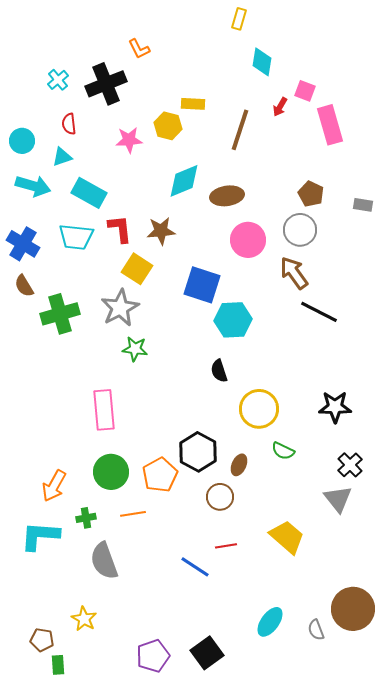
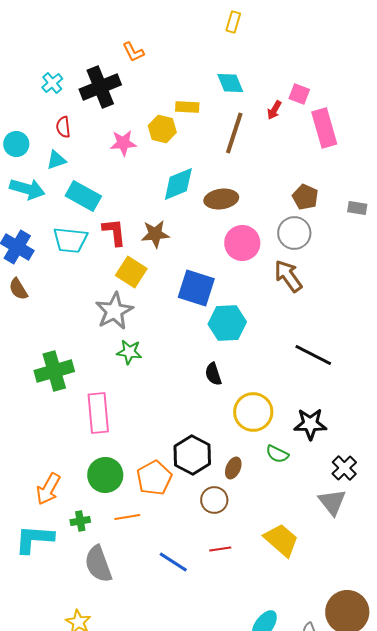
cyan diamond: (262, 62) -> (230, 83), moved, turned -32
black line: (319, 312) -> (313, 355), moved
green cross: (60, 314) -> (54, 371), moved
black star: (335, 407) -> (310, 424), moved
blue line: (195, 567) -> (173, 562), moved

